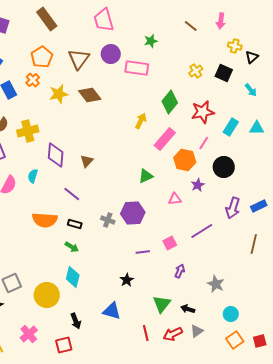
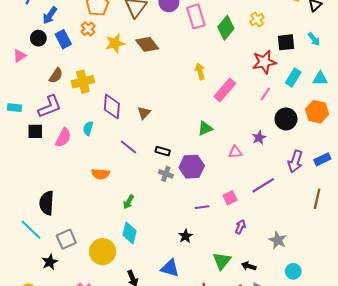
pink rectangle: (137, 68) -> (196, 16), turned 65
black square: (224, 73) -> (286, 42), moved, turned -30
green diamond: (170, 102) -> (226, 28), moved
yellow arrow: (141, 121) -> (200, 71), turned -42
orange hexagon: (185, 160) -> (317, 112), moved
orange semicircle: (45, 220) -> (101, 174), size x0.7
black rectangle: (75, 224) -> (163, 151), moved
green arrow: (72, 247) -> (128, 202), turned 88

